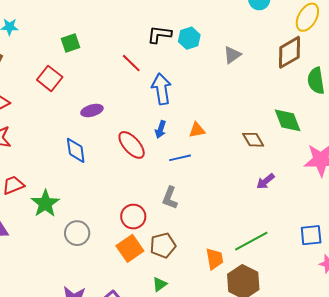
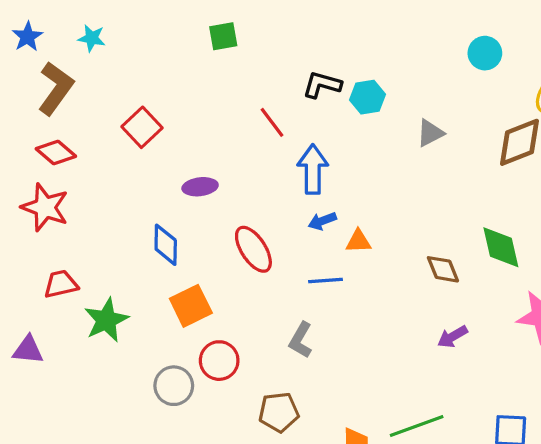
green square: (71, 43) -> (223, 36), moved
blue arrow: (161, 129) -> (322, 221), moved, turned 42
red circle: (133, 217) -> (219, 361), moved
gray circle: (77, 233) -> (174, 386), moved
orange square: (130, 248) -> (191, 306), moved

